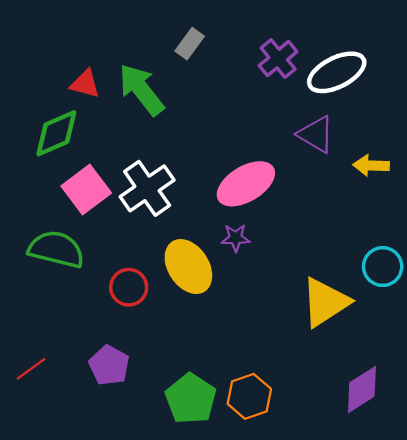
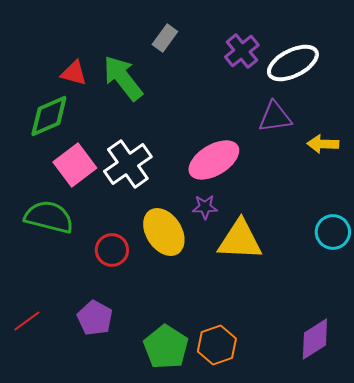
purple triangle: (316, 134) -> (275, 117), turned -39
yellow triangle: (325, 302) -> (240, 240), moved, turned 36

